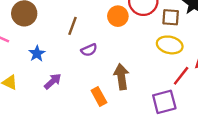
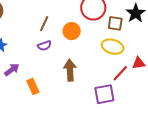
orange circle: (118, 16) -> (72, 31), moved
brown line: (73, 26) -> (44, 24), moved
orange rectangle: (99, 96) -> (33, 86), moved

